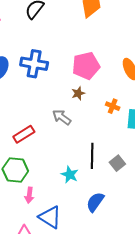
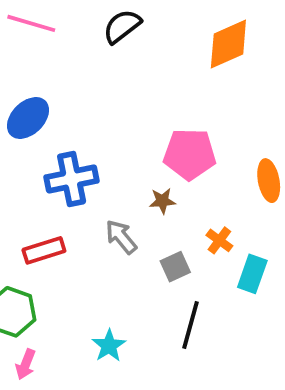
blue cross: (34, 64) -> (72, 179), moved, turned -36
black line: (92, 156) -> (191, 325), moved
gray square: (117, 163) -> (175, 267), moved

